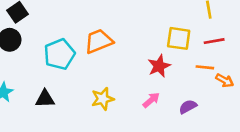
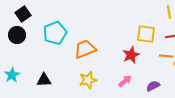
orange trapezoid: (99, 41) -> (85, 49), moved
cyan pentagon: (59, 54) -> (55, 33), moved

